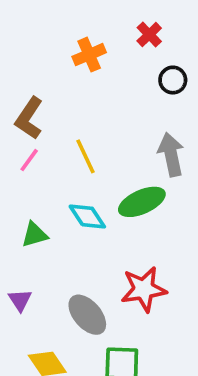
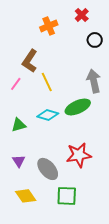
brown L-shape: (29, 118) -> (30, 61), moved
cyan diamond: (87, 216) -> (48, 115), turned -40
purple triangle: (20, 300) -> (19, 161), moved

